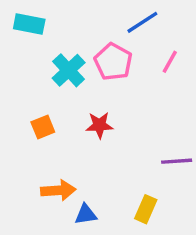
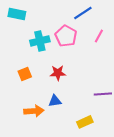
cyan cross: (69, 70) -> (40, 41), turned 30
yellow rectangle: (146, 209) -> (85, 122), turned 42
blue triangle: (86, 214) -> (55, 101), moved

